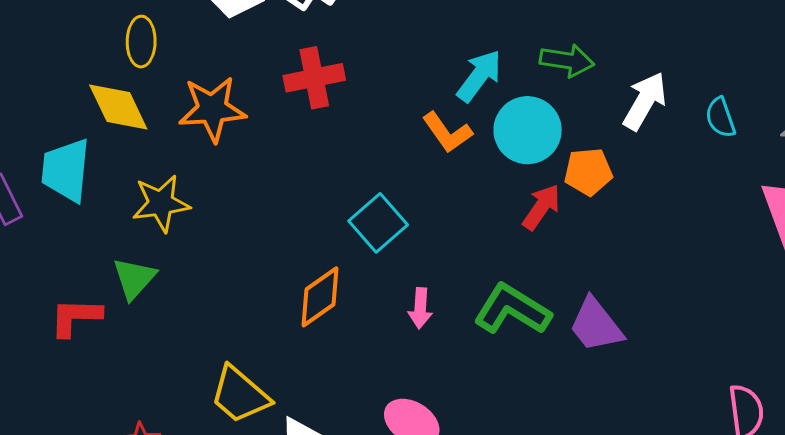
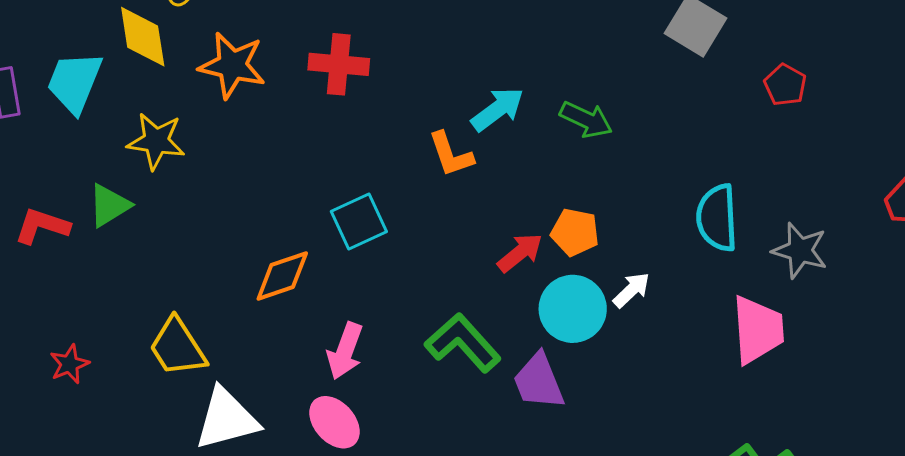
white arrow: (645, 101) -> (631, 290), moved, size x0.7
cyan semicircle: (720, 118) -> (717, 218), size x1.6
cyan circle: (528, 130) -> (573, 309), moved
pink arrow: (420, 308) -> (345, 351), moved, size x1.4

